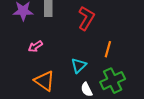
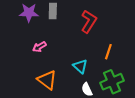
cyan triangle: (79, 65) -> (80, 66), turned -35

